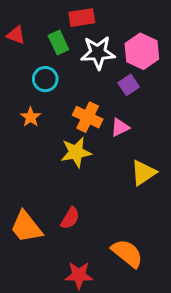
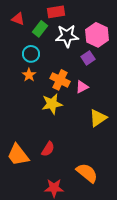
red triangle: (16, 35) -> (18, 19), moved
green rectangle: (58, 42) -> (40, 29), turned 63
orange star: (31, 117) -> (29, 75), moved

